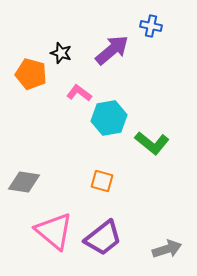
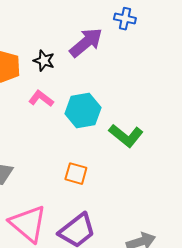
black star: (61, 53) -> (44, 61), moved
pink L-shape: (79, 93) -> (41, 99), moved

